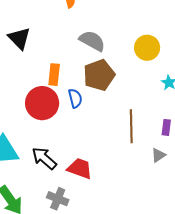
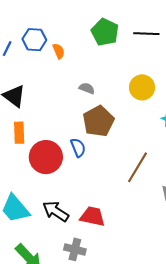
gray semicircle: (92, 41) -> (87, 88), size x0.6
orange rectangle: (54, 75) -> (19, 133), moved
brown line: (131, 126) -> (138, 167), turned 40

